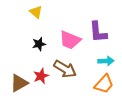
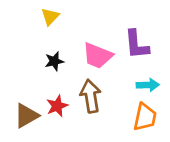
yellow triangle: (36, 12) -> (50, 17), turned 32
brown arrow: (65, 69) -> (91, 96), turned -130
orange trapezoid: (104, 84) -> (145, 117), turned -30

